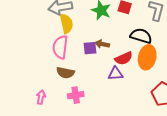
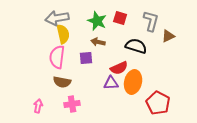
brown arrow: (102, 44) -> (98, 42), moved
orange ellipse: (147, 57) -> (133, 82), moved

